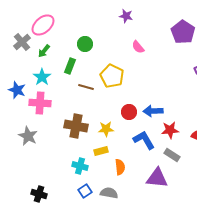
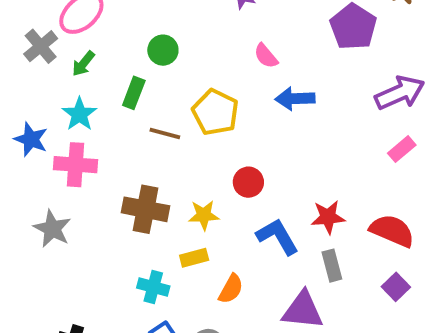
blue arrow: (153, 111) -> (295, 99), moved
gray rectangle: (172, 155) -> (332, 266), turned 42
orange semicircle: (120, 167) -> (231, 289), turned 35

